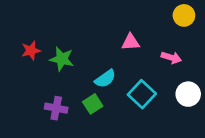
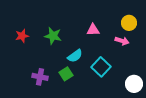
yellow circle: (184, 15) -> (129, 23), moved
green star: (62, 59) -> (53, 36), moved
white circle: (188, 94) -> (134, 84), moved

